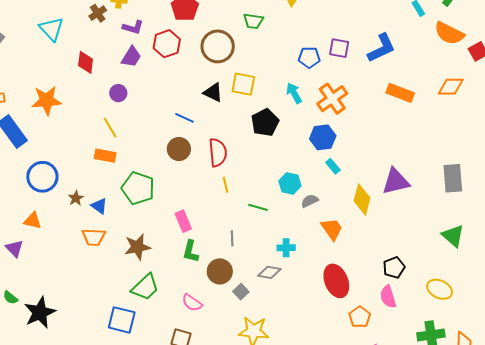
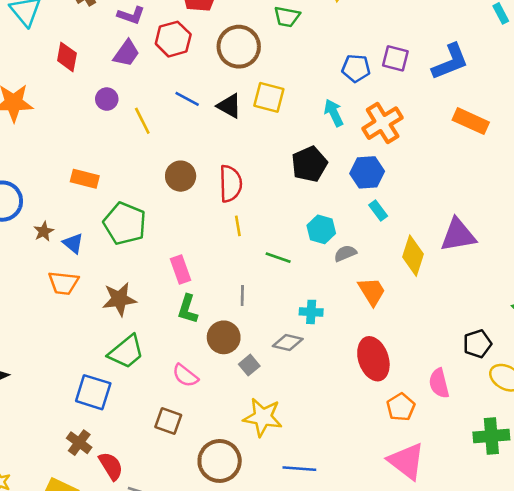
blue line: (184, 118) -> (187, 99), moved
black pentagon: (265, 122) -> (309, 164), moved
yellow line: (110, 128) -> (142, 121), moved
black pentagon: (394, 268) -> (477, 344), moved

